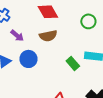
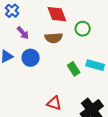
green circle: (88, 21) -> (83, 29), moved

